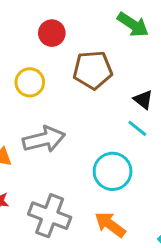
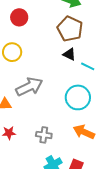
brown pentagon: (93, 70) -> (70, 29), moved, turned -30
black triangle: (143, 100) -> (69, 54), moved
gray cross: (50, 216) -> (44, 135), size x0.6

